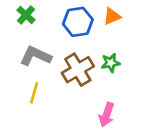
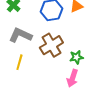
green star: (111, 63) -> (76, 57), moved

